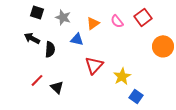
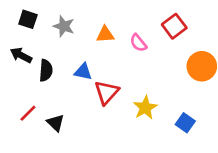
pink semicircle: (117, 21) -> (138, 43), moved
orange triangle: (93, 23) -> (105, 35), turned 32
blue triangle: (77, 39) -> (83, 72), moved
blue square: (136, 96) -> (185, 123), moved

